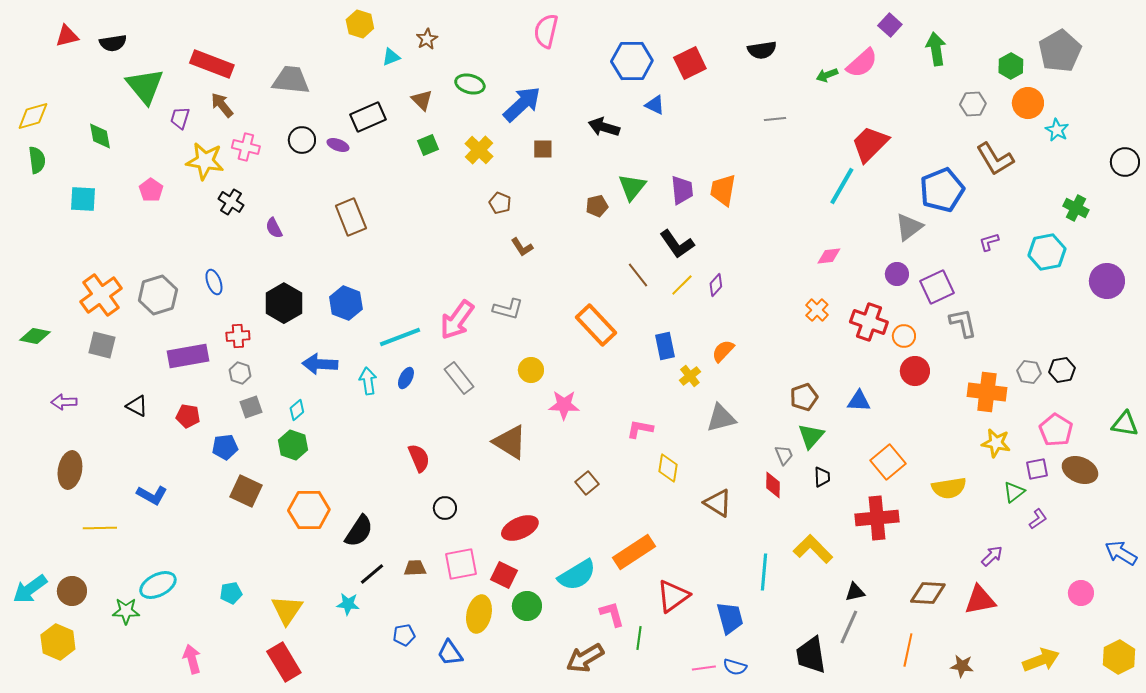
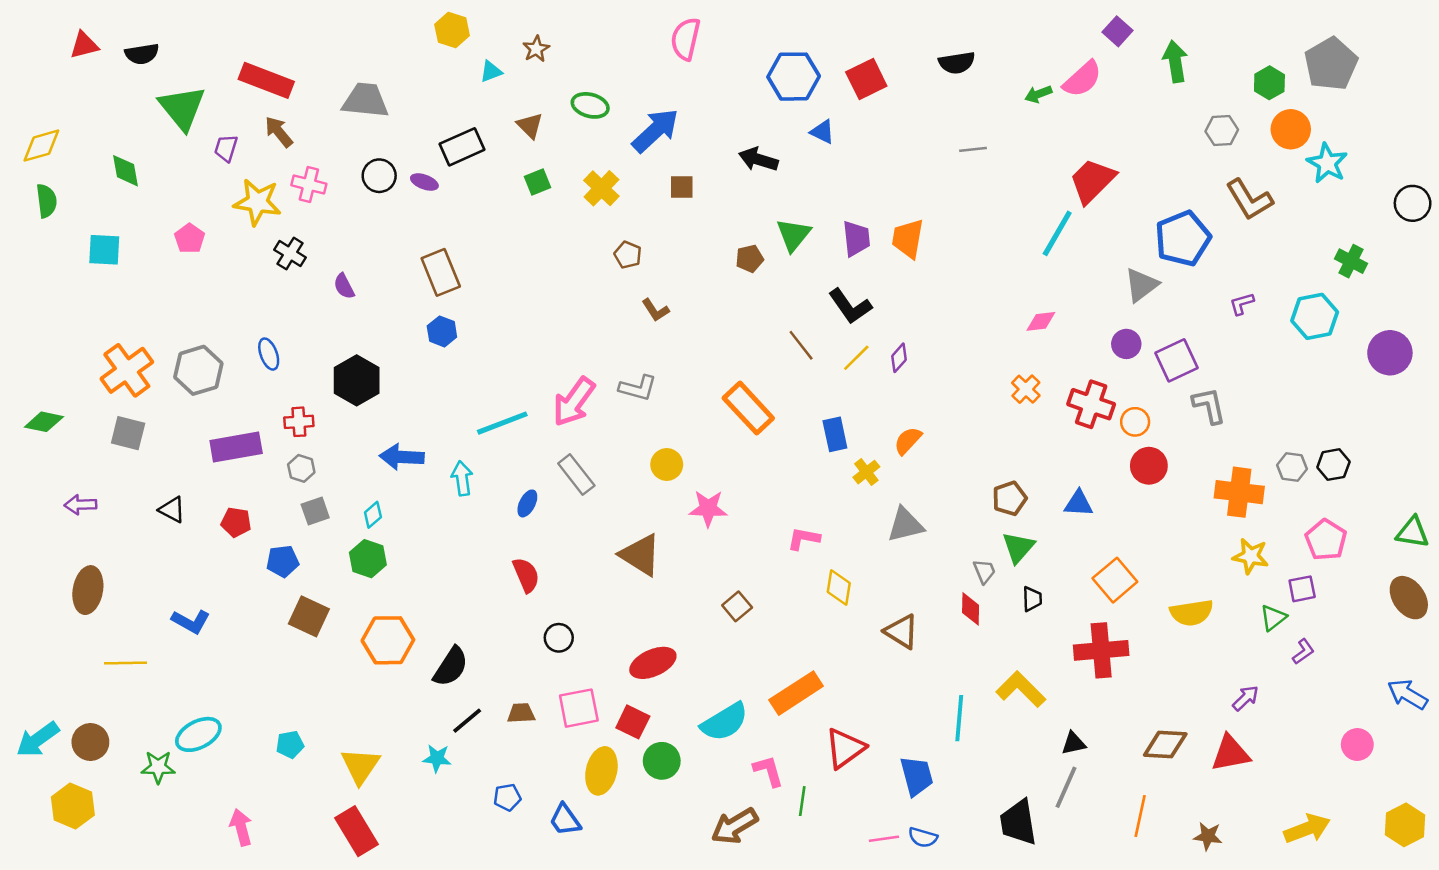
cyan star: (1057, 130) -> (1327, 163), size x1.4
blue hexagon: (346, 303) -> (442, 331), moved, size x0.7
blue ellipse: (406, 378) -> (527, 503), moved
brown ellipse: (1080, 470) -> (1409, 598), moved, turned 32

